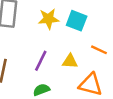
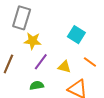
yellow star: (49, 19) -> (33, 41), moved

